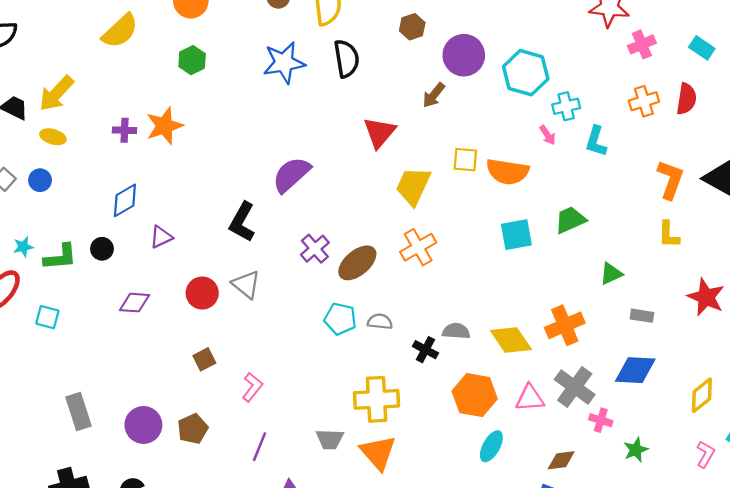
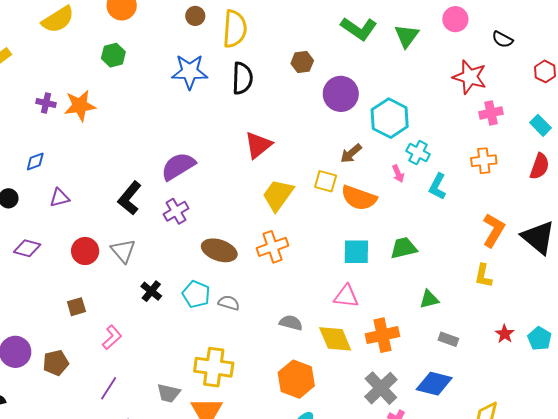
brown arrow: (434, 95) -> (351, 153), moved
red semicircle: (686, 99) -> (540, 166), moved
cyan cross: (566, 106) -> (418, 153), turned 30
blue diamond: (125, 200) -> (35, 162), size x0.7
purple cross: (315, 249) -> (176, 211), moved
brown ellipse: (357, 263) -> (219, 250), turned 48
red star: (706, 297) -> (505, 334), size x0.6
black cross: (425, 350) -> (151, 291), moved
pink triangle: (530, 398) -> (346, 296), moved

